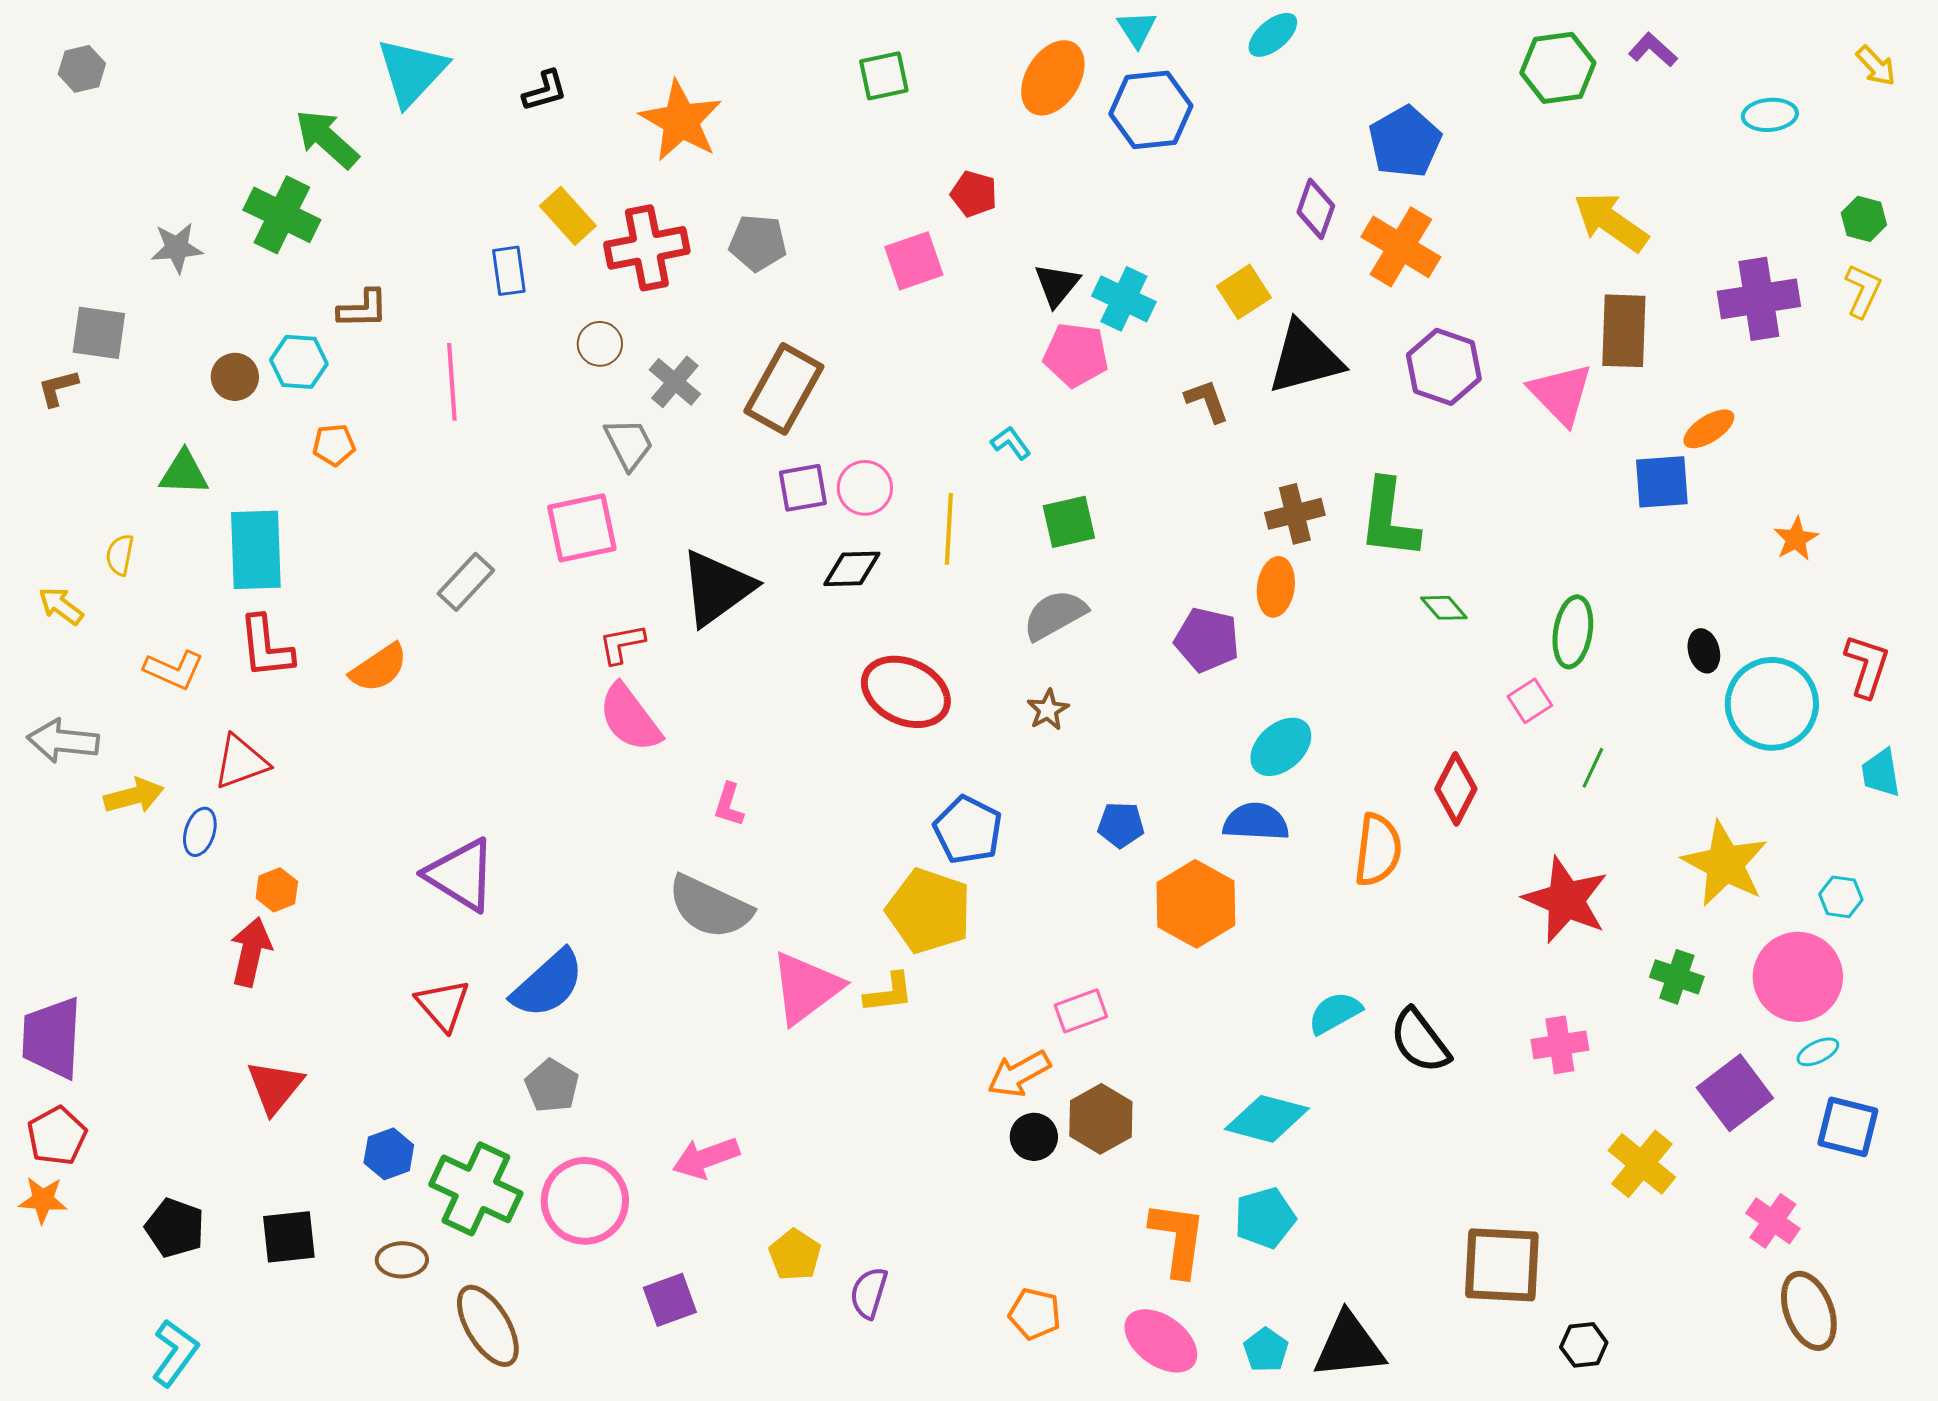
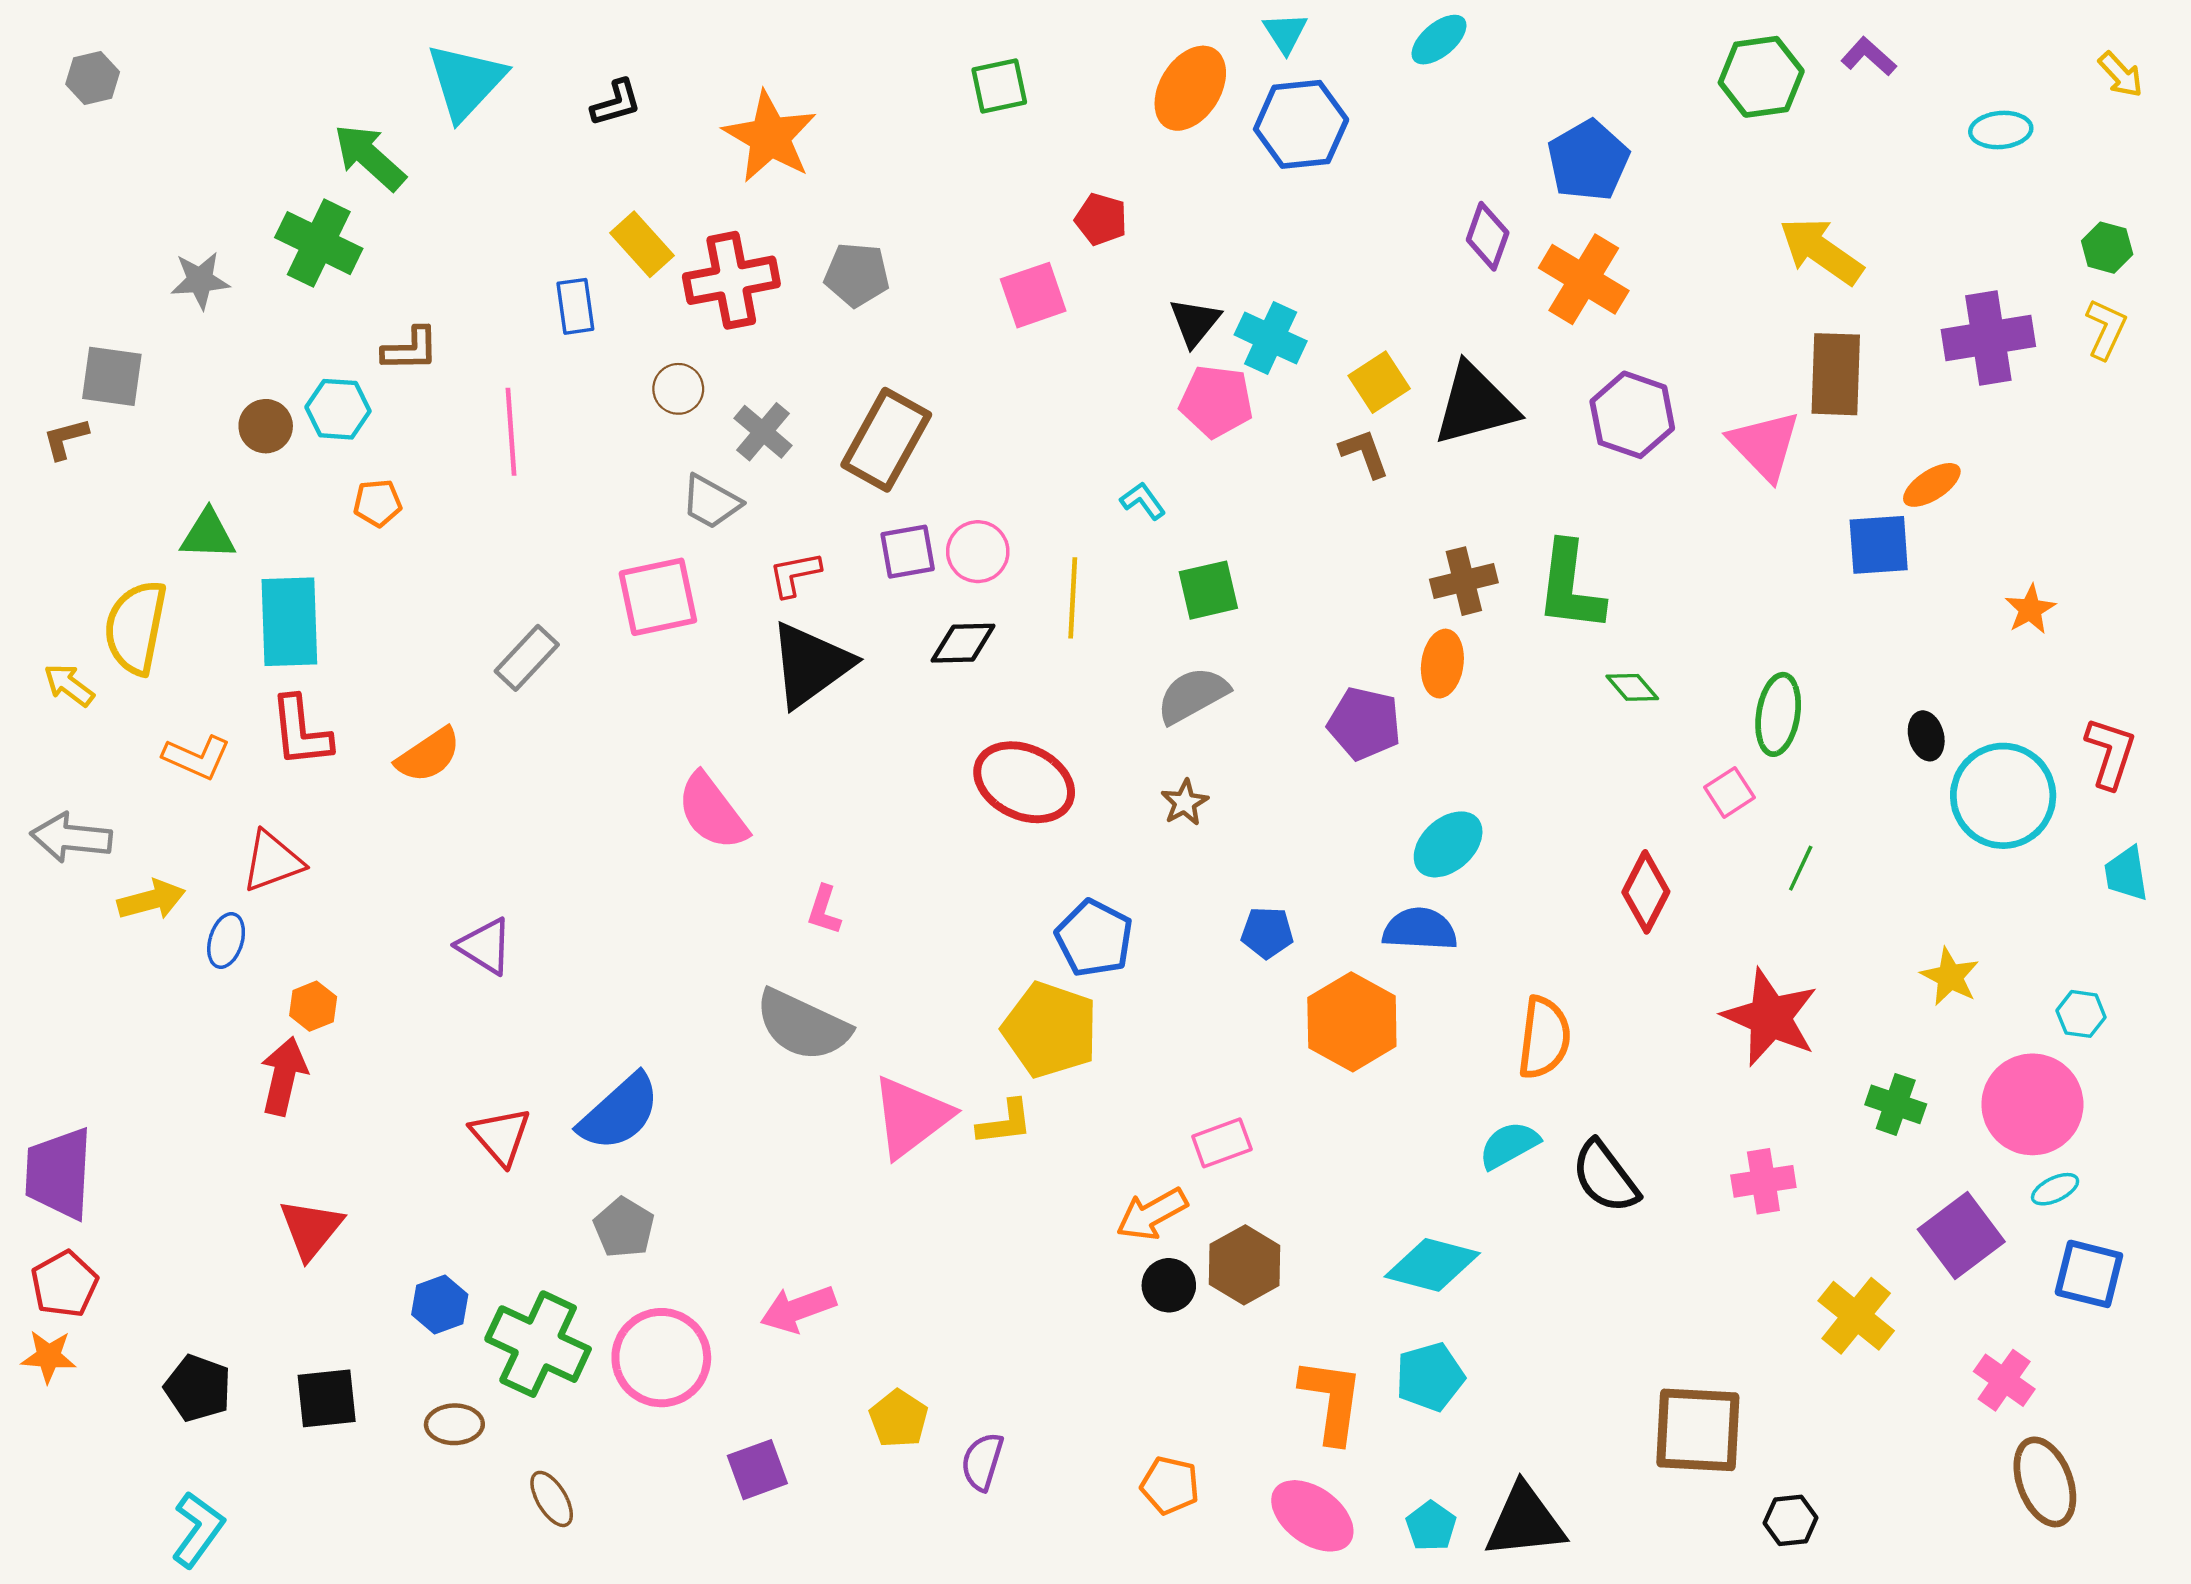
yellow square: (1244, 292) -> (1379, 382), moved
gray trapezoid: (629, 444) -> (711, 502), turned 146
yellow semicircle: (120, 555) -> (136, 627), size x2.0
red L-shape: (622, 644) -> (795, 574), moved
orange semicircle: (1378, 850) -> (1544, 1038), moved
yellow star: (1725, 864) -> (1950, 977), size x0.6
purple triangle: (461, 875) -> (485, 946), moved, size x0.7
brown ellipse: (488, 1326) -> (552, 1499), size x0.6

